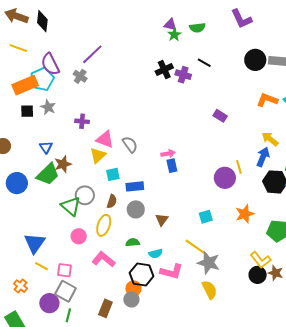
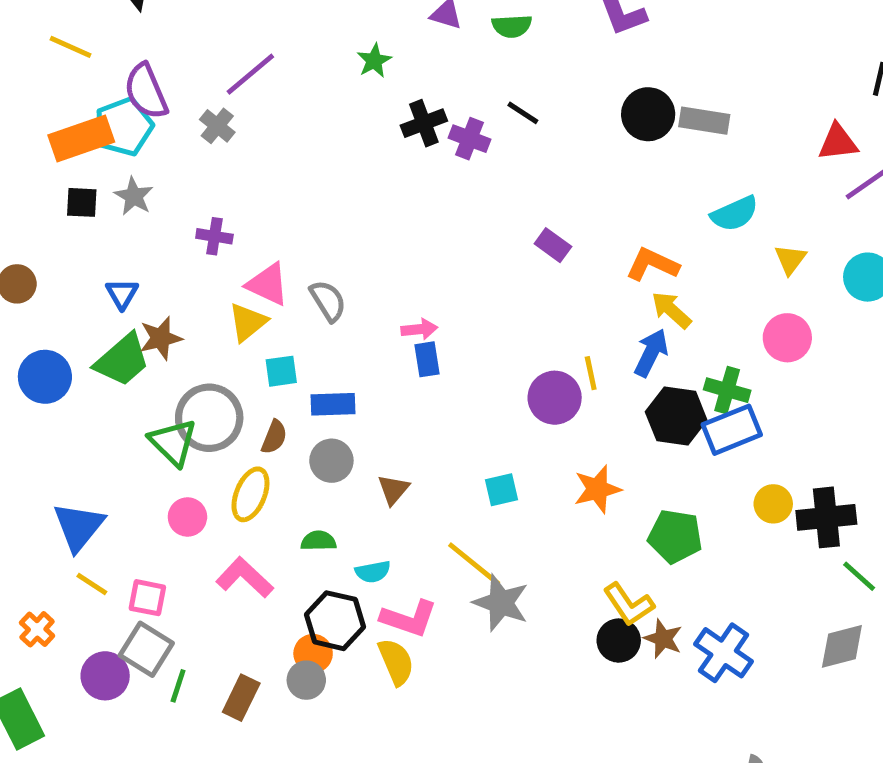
green star: (174, 35) -> (374, 61), moved
orange L-shape: (267, 100) -> (652, 264), moved
gray circle: (85, 195) -> (209, 418), size x1.4
yellow semicircle: (209, 290) -> (396, 662), moved
green line: (68, 315) -> (178, 686), moved

